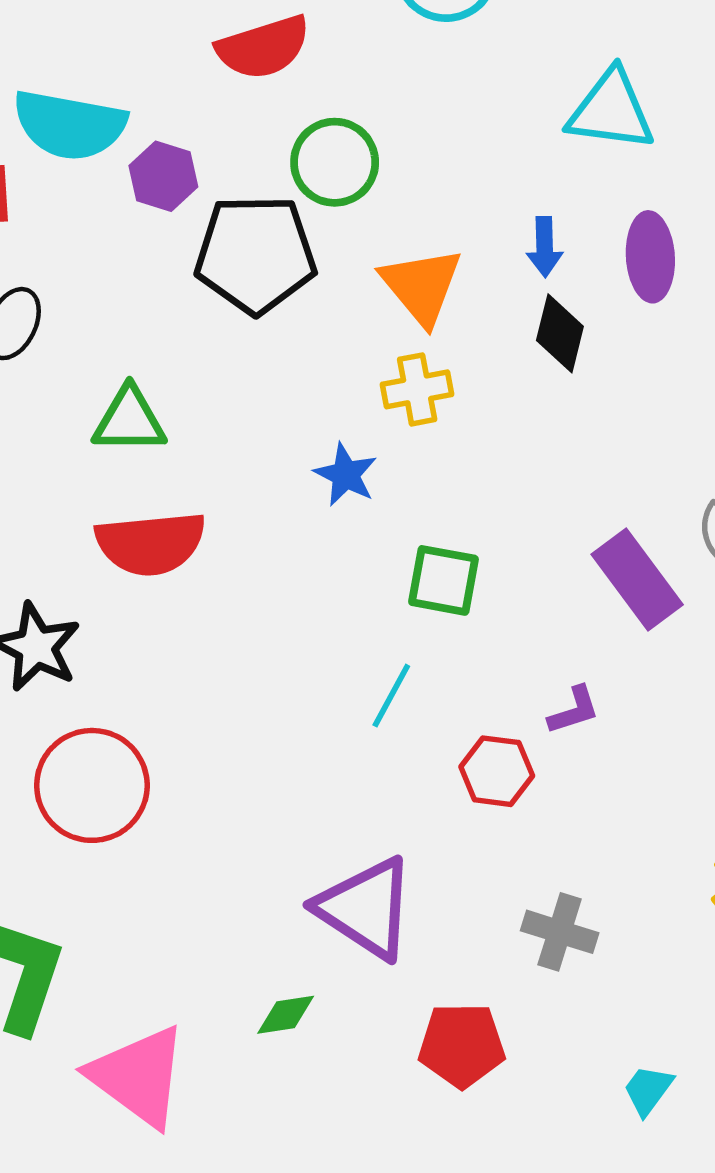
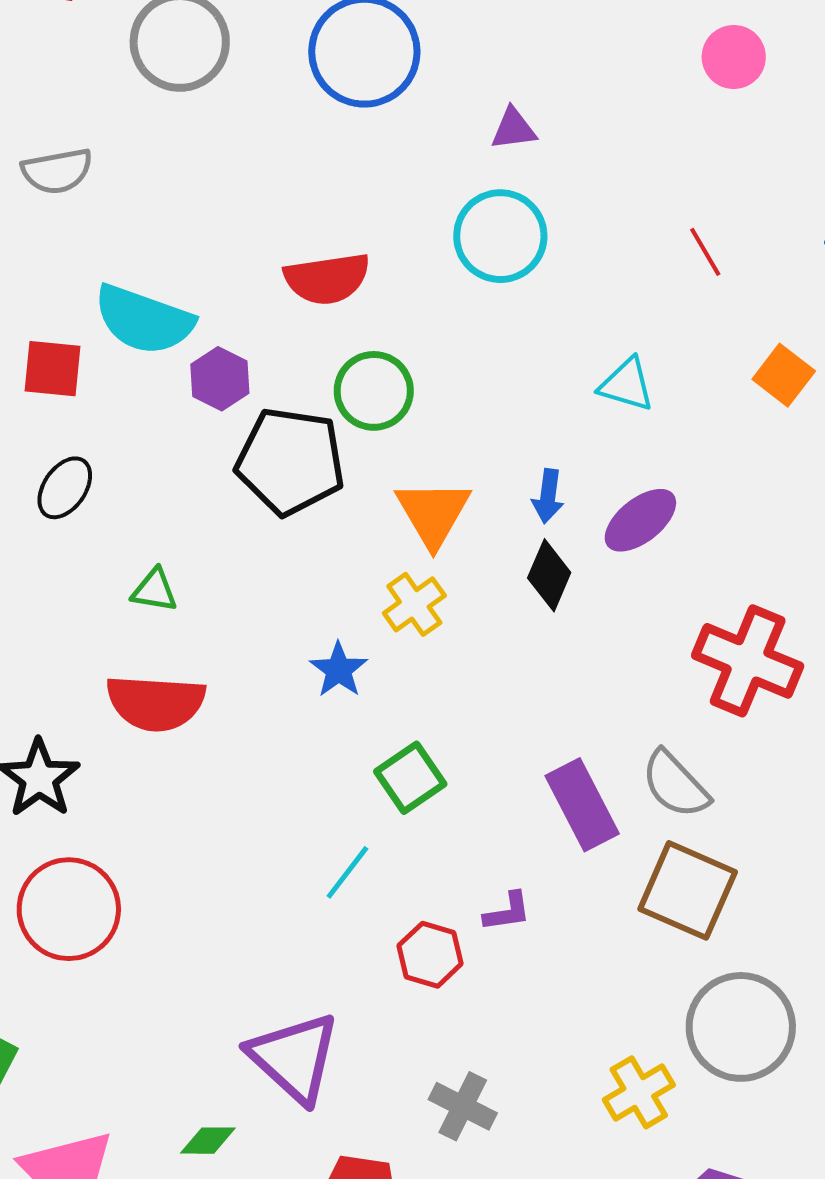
cyan triangle: (611, 110) -> (627, 385), size x0.7
purple ellipse: (650, 257) -> (640, 520), turned 46
yellow cross: (417, 389) -> (414, 604), turned -34
green triangle: (129, 420) -> (154, 590), size x0.7
green square: (444, 580) -> (410, 778), turned 36

